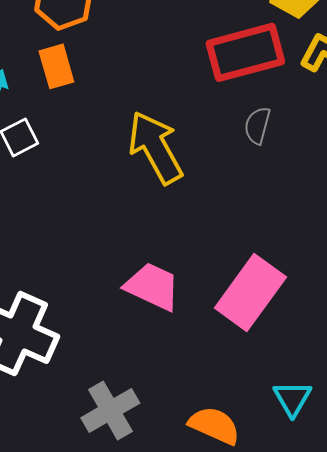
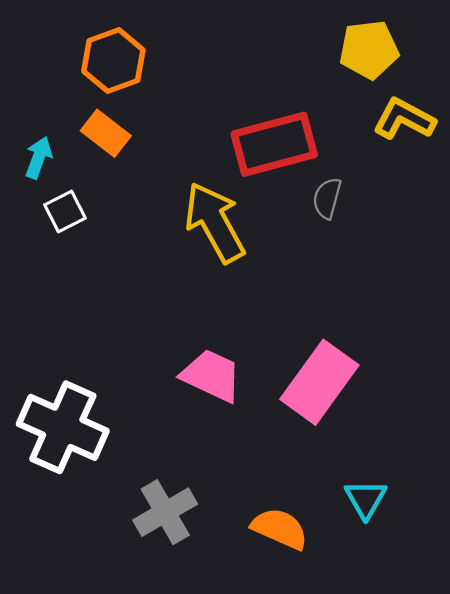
red rectangle: (245, 52) -> (274, 144), moved
orange rectangle: (56, 66) -> (106, 133), turned -36

